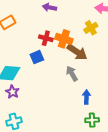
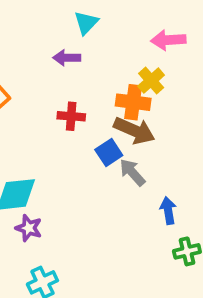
orange cross: (64, 39) -> (133, 102), moved
blue square: (37, 57) -> (109, 153), moved

